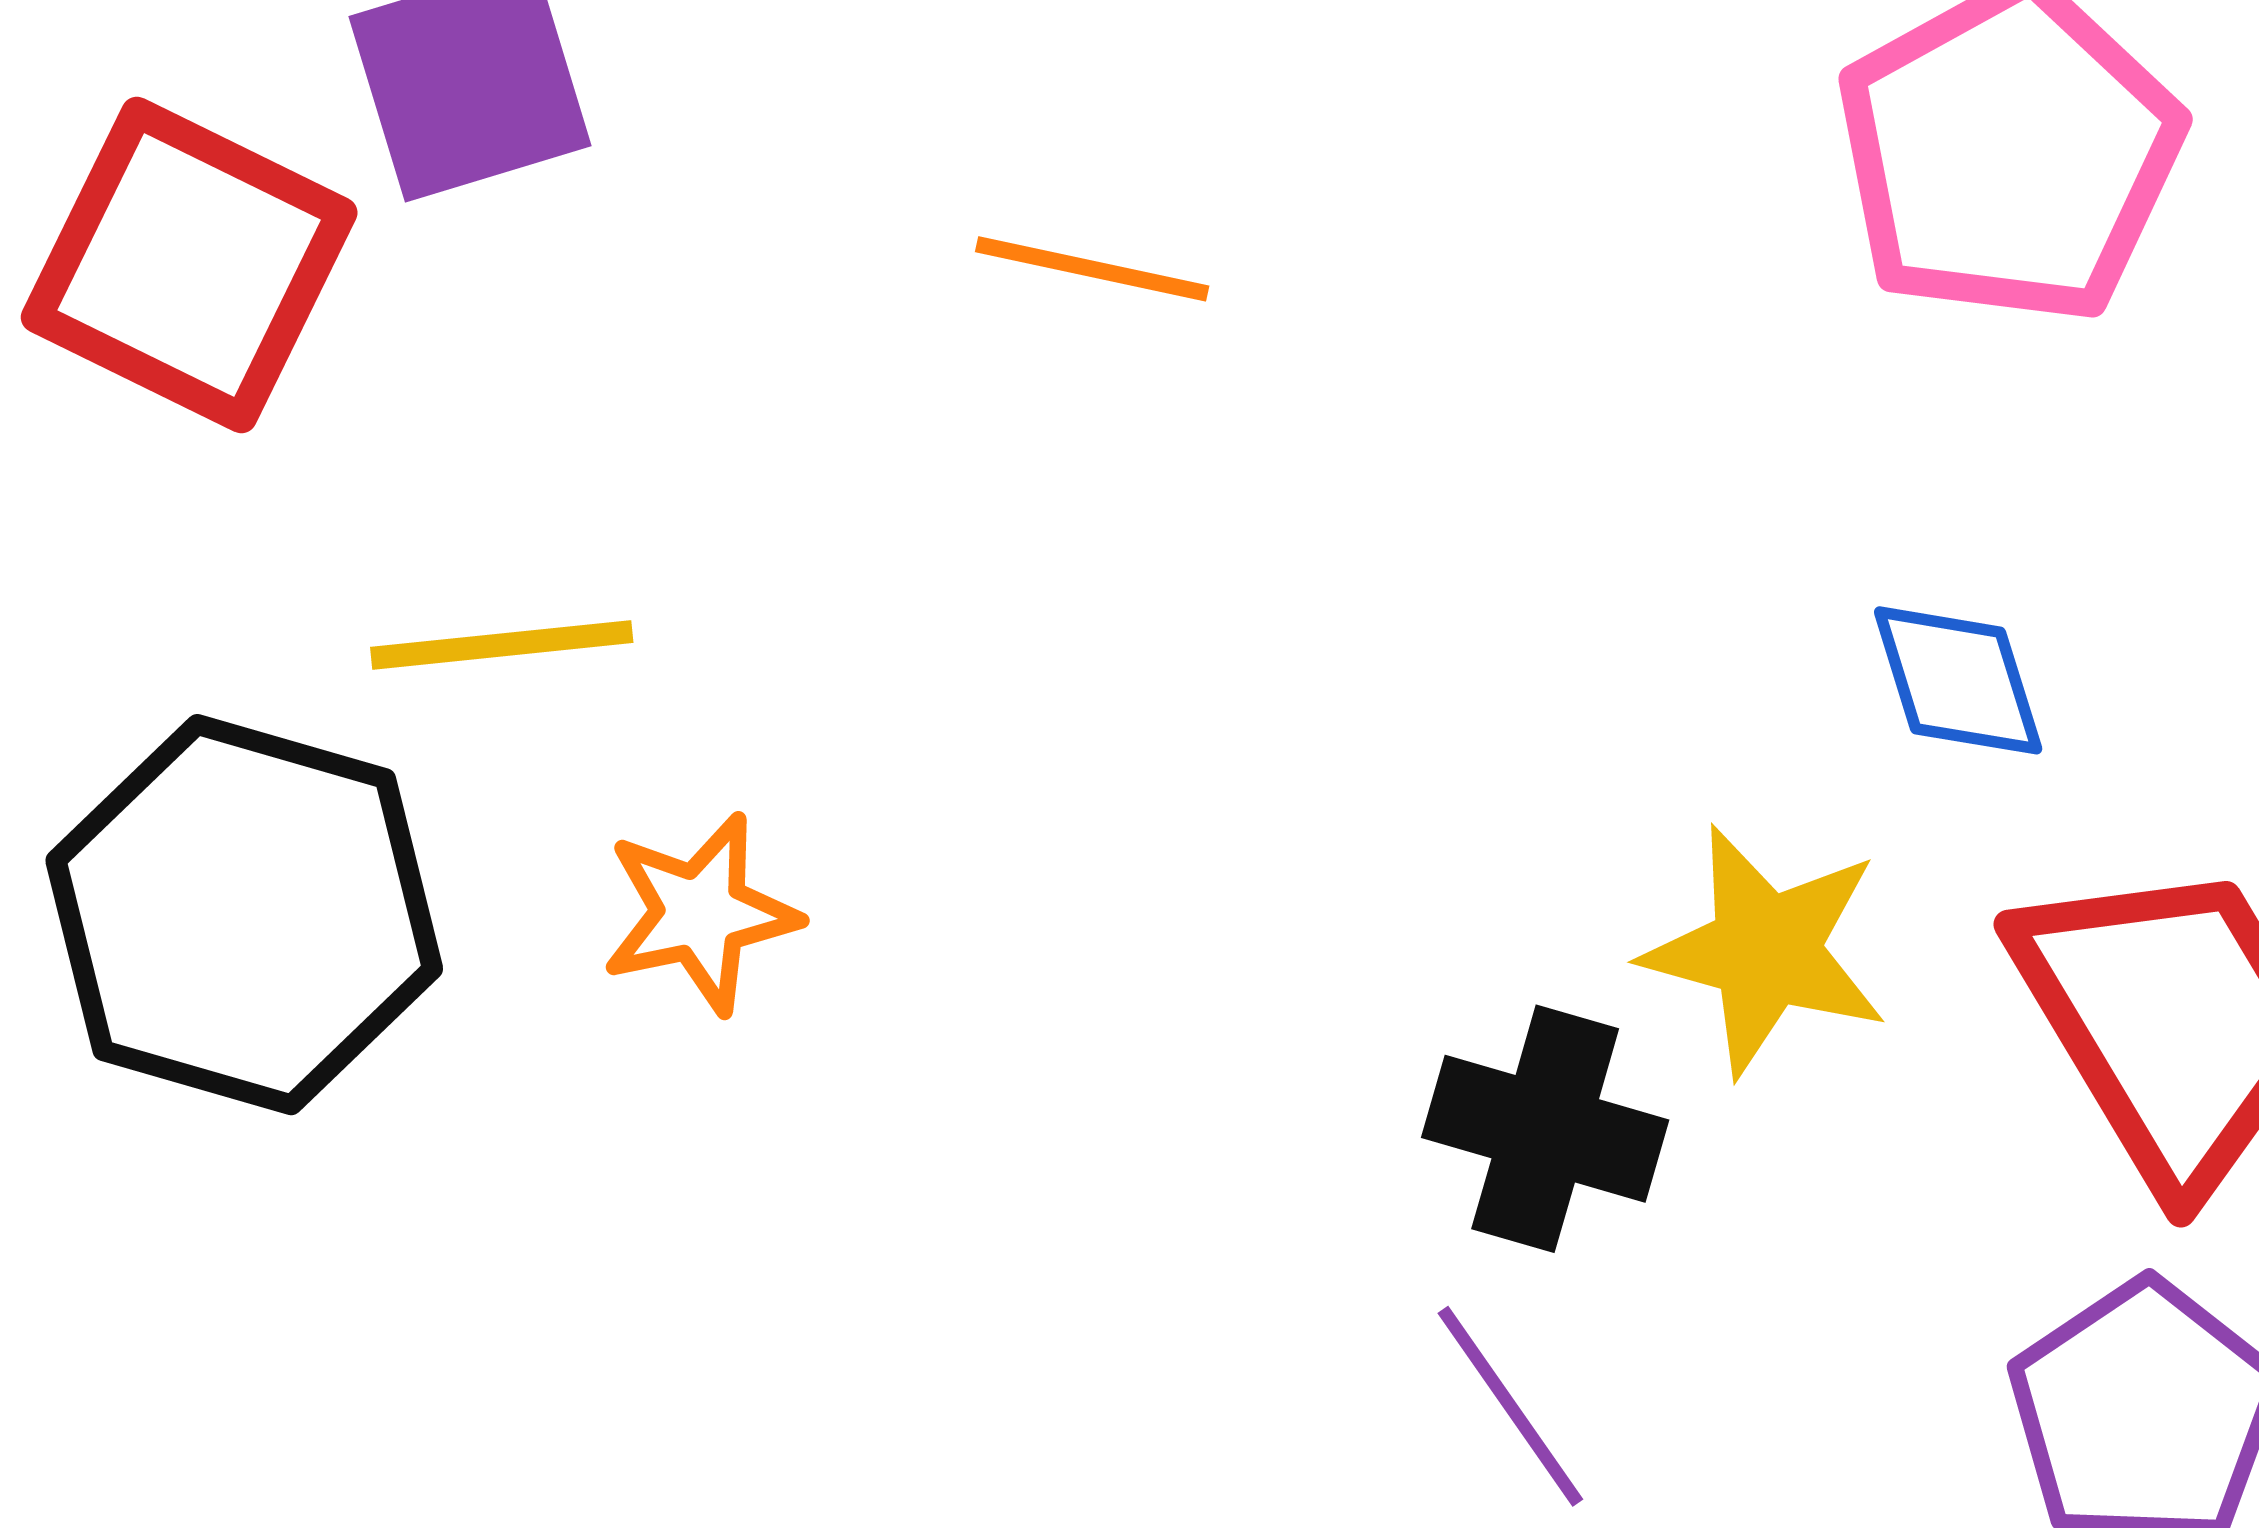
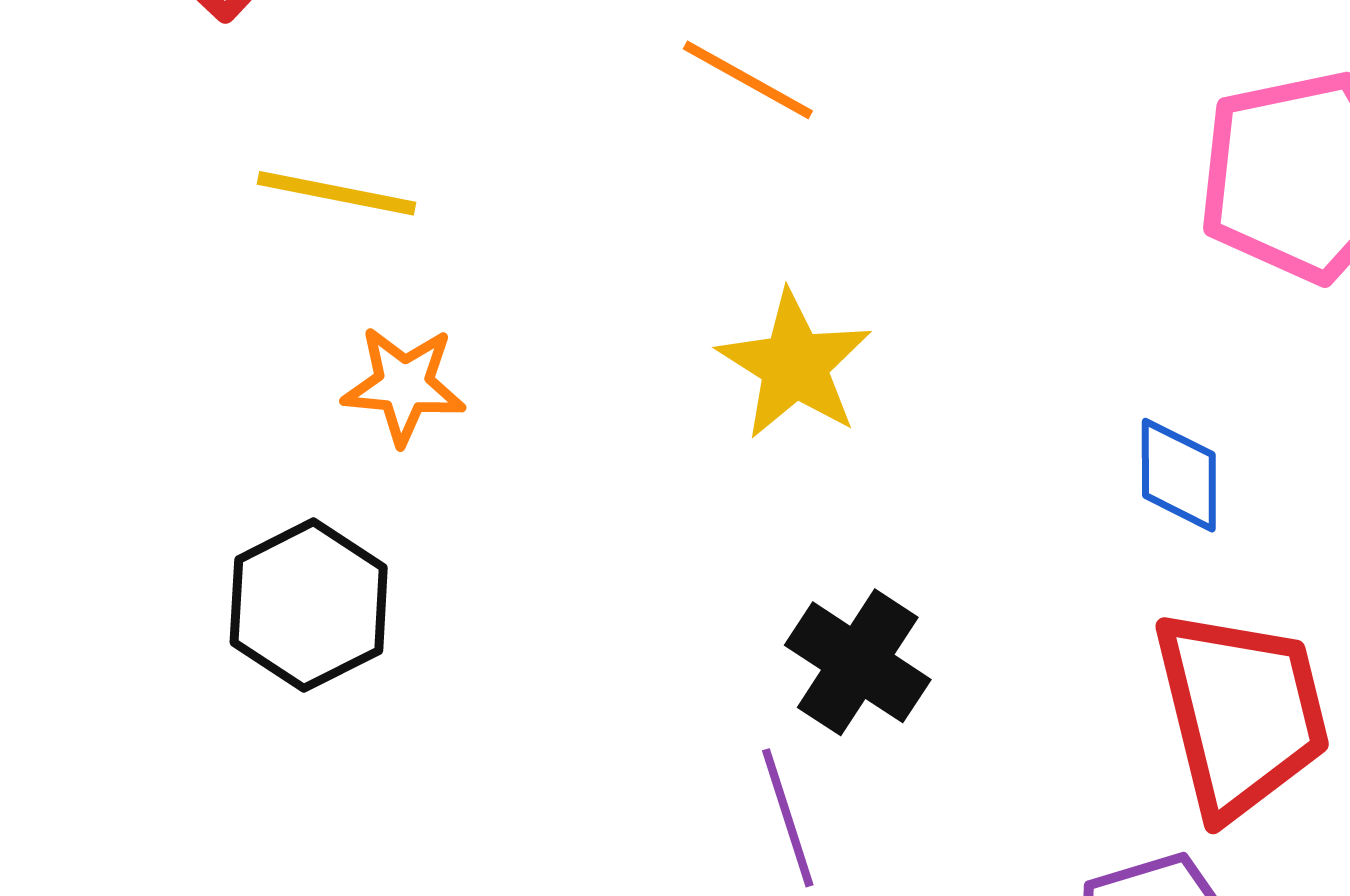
black hexagon: (244, 915) -> (309, 605), moved, size x0.7
yellow star: (1765, 950) -> (795, 365), moved

